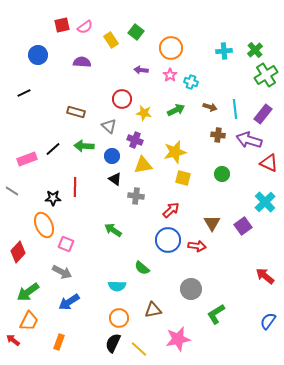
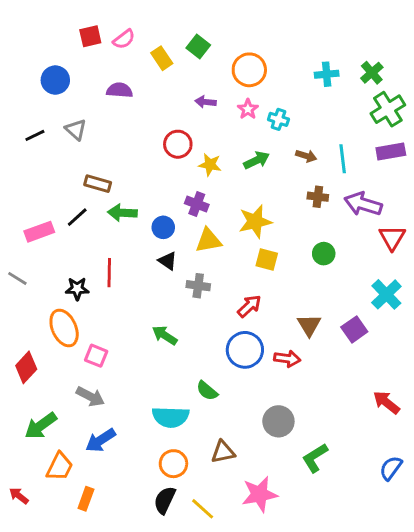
brown rectangle: (76, 112) -> (98, 184), moved
purple rectangle: (263, 114) -> (391, 151), moved, turned 42
gray triangle: (109, 126) -> (76, 130), moved
red triangle: (269, 163) -> (392, 238), turned 36
cyan semicircle: (117, 286) -> (171, 417), size x1.4
orange trapezoid: (29, 321) -> (60, 467), moved

